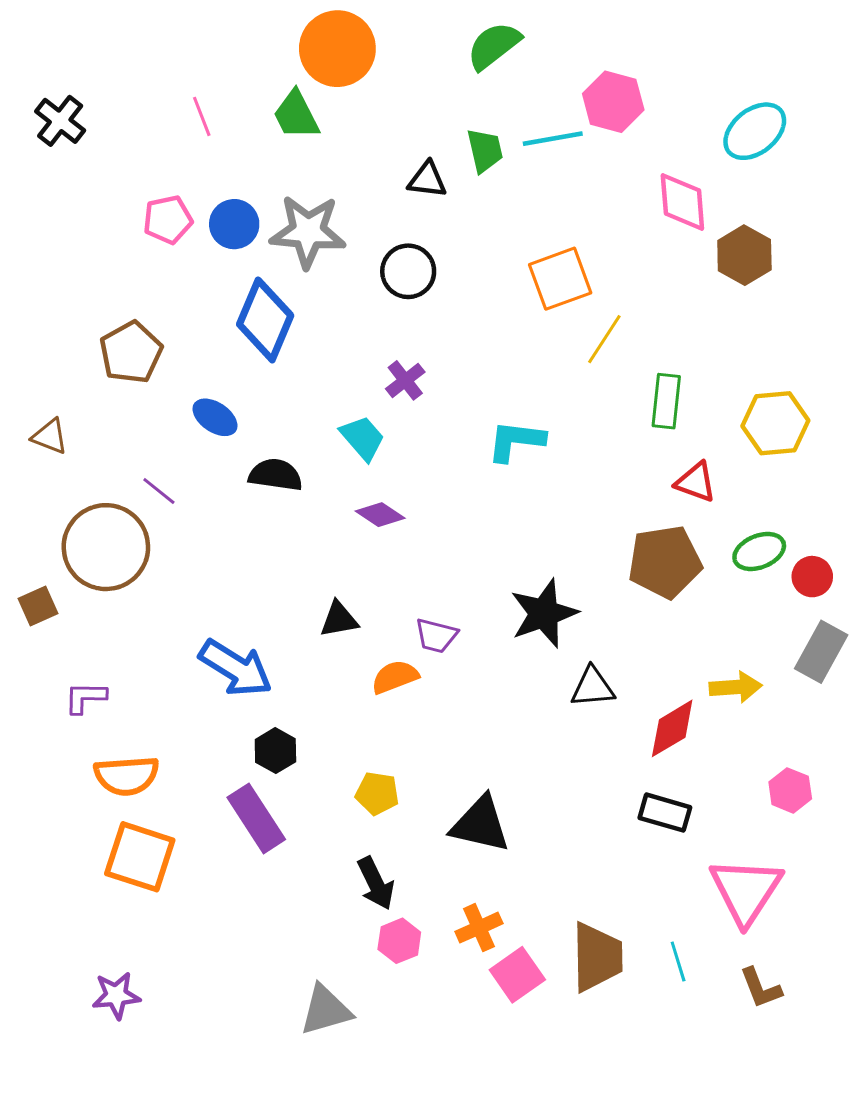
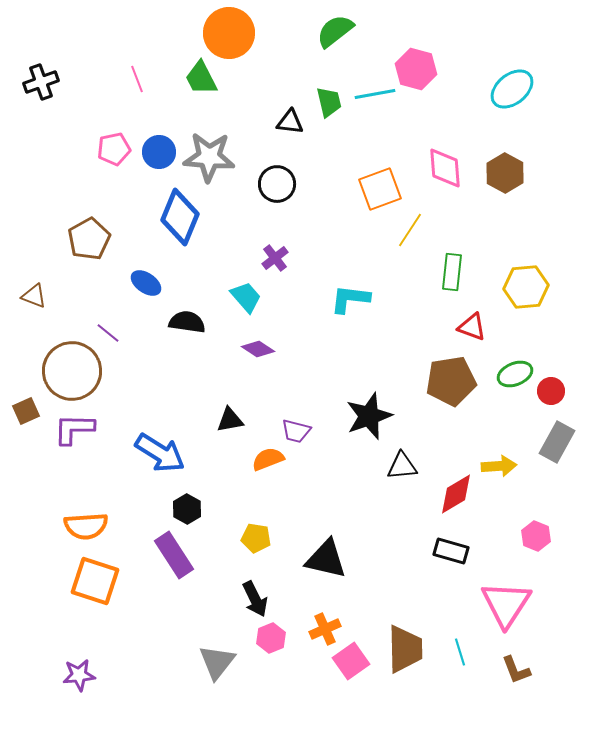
black cross: (60, 121) -> (41, 82), turned 32
pink diamond: (682, 202) -> (445, 168), moved
purple L-shape: (85, 697) -> (74, 429), moved, size x1.4
gray triangle: (326, 1010) -> (217, 662), moved, turned -36

